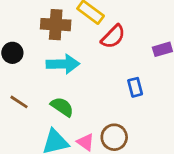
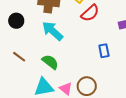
cyan arrow: (63, 64) -> (52, 31), turned -140

